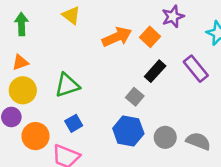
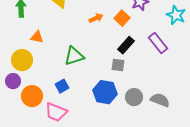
orange arrow: (117, 37) -> (96, 18), size x0.6
orange triangle: (20, 62) -> (37, 37), moved, turned 32
green triangle: (67, 85) -> (74, 56), moved
gray square: (135, 97) -> (118, 65), moved, turned -32

